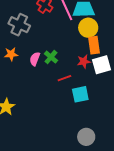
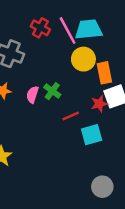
yellow circle: (88, 28) -> (83, 59), moved
red star: (84, 61) -> (99, 104), moved

